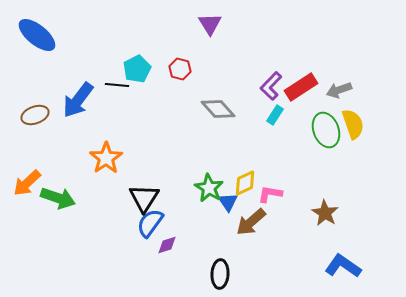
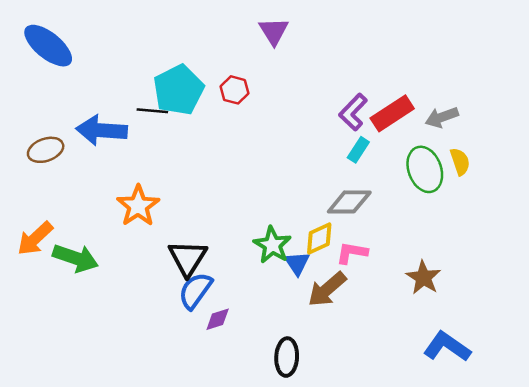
cyan pentagon: (137, 69) -> (178, 90), size x1.4
blue arrow: (78, 100) -> (102, 130), turned 57
gray diamond: (218, 109) -> (349, 202), moved, turned -48
yellow semicircle: (353, 124) -> (460, 162), size x0.7

